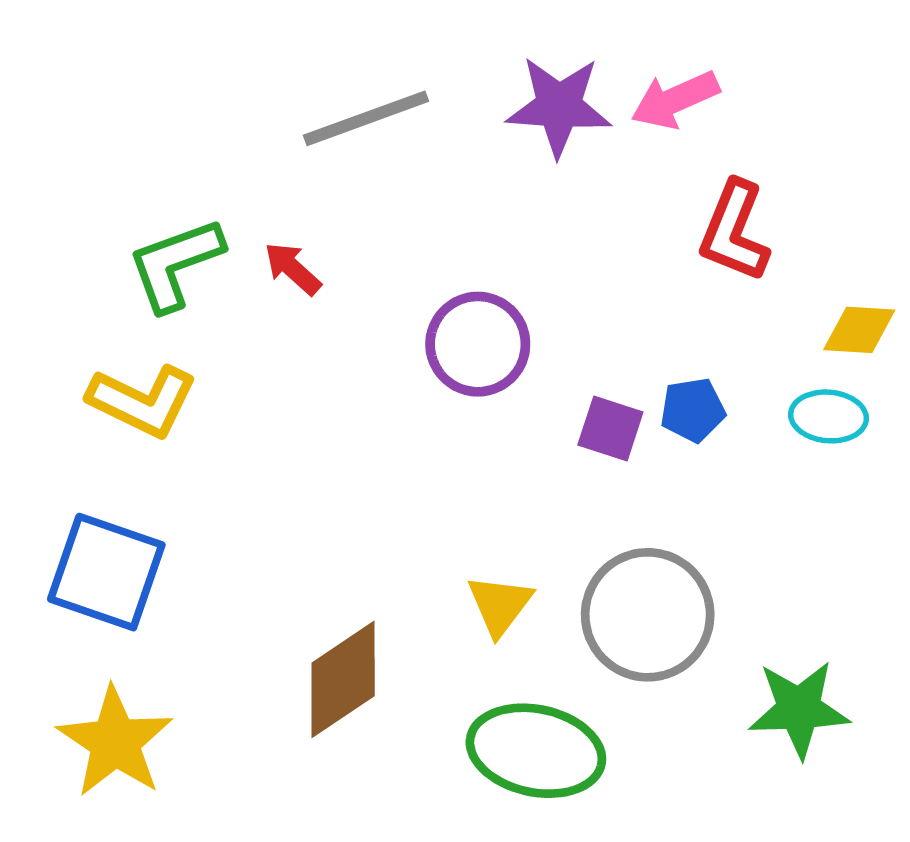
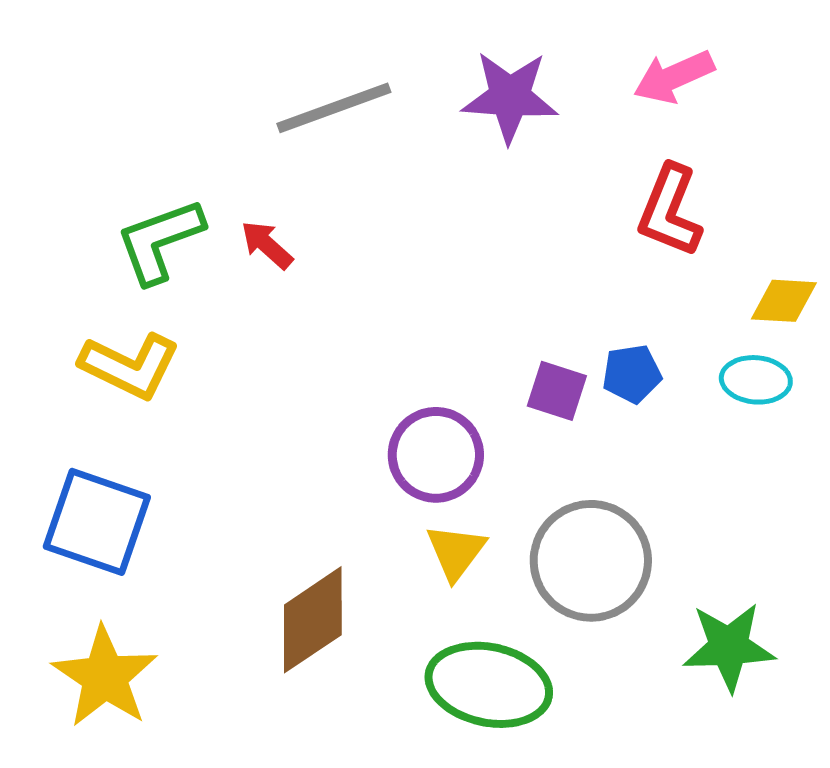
pink arrow: (675, 100) -> (674, 77), moved
purple circle: (478, 344) -> (436, 455), moved

